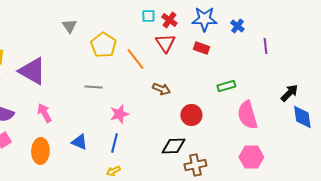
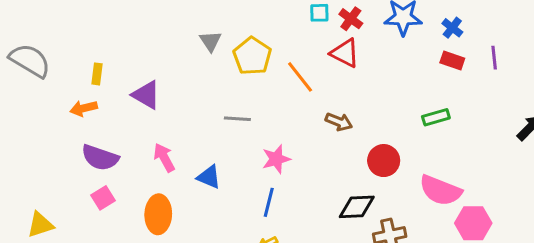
gray triangle: (69, 26) -> (210, 41), moved
red triangle: (165, 43) -> (345, 53), turned -30
red rectangle: (201, 48) -> (452, 61), moved
purple triangle: (32, 71) -> (146, 95), size x0.7
pink semicircle: (247, 115) -> (440, 190), moved, turned -52
blue triangle: (79, 142) -> (209, 177), moved

